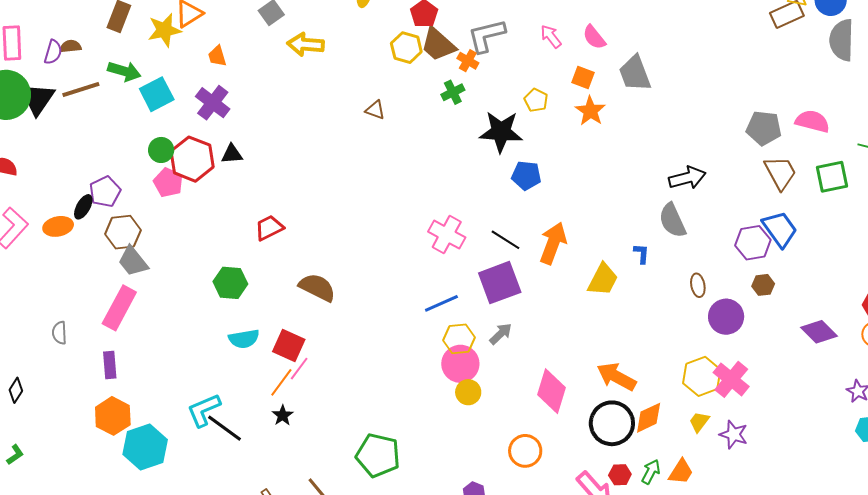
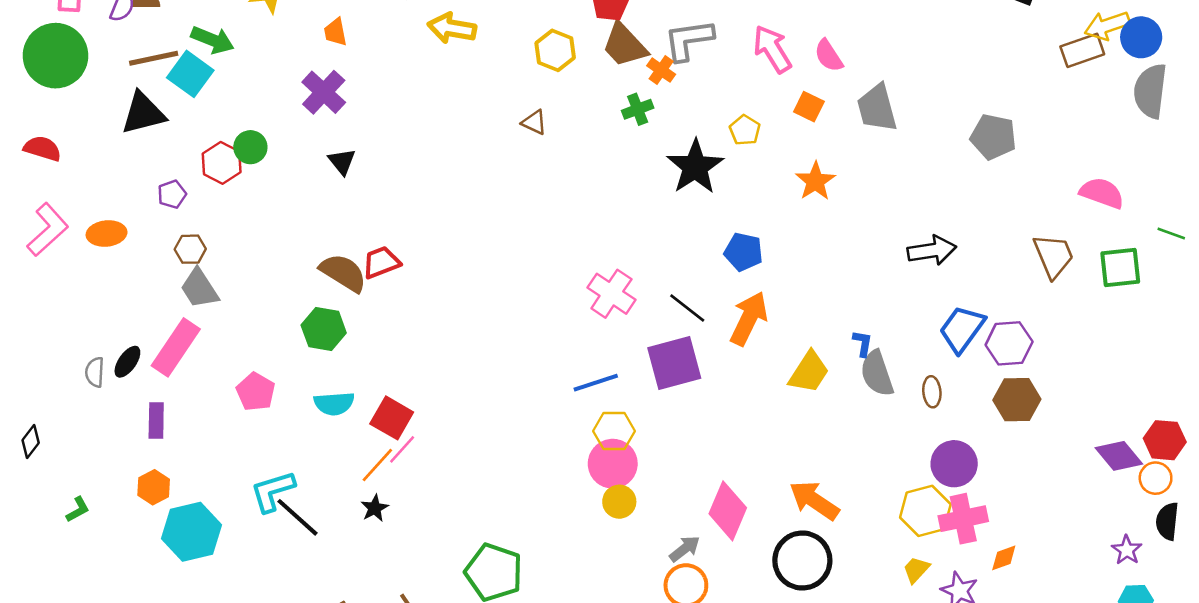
pink arrow: (551, 36) -> (772, 49), size x1.5
yellow hexagon: (406, 48) -> (555, 50), moved
cyan square: (157, 94) -> (190, 74), moved, turned -32
black triangle: (38, 99) -> (143, 113), moved, turned 36
orange star: (590, 111) -> (815, 181), moved
gray pentagon: (764, 128) -> (993, 137), moved
black star: (501, 132) -> (695, 167), turned 30
black triangle: (232, 154) -> (342, 162), turned 50
red hexagon: (192, 159) -> (222, 163), moved, size x0.7
blue pentagon: (526, 175) -> (744, 252), moved
pink pentagon: (168, 182) -> (256, 392), moved
purple pentagon: (105, 192) -> (172, 194), size x0.7
black ellipse: (83, 207) -> (127, 362), moved
gray semicircle: (672, 220) -> (877, 373), moved
blue trapezoid: (780, 229) -> (962, 329), moved, turned -114
brown hexagon: (123, 232) -> (190, 249), size x0.7
brown hexagon: (763, 285) -> (1017, 400), size x1.6
brown semicircle: (317, 287) -> (343, 273), moved
purple circle: (726, 317) -> (954, 464), moved
purple diamond: (819, 332) -> (1119, 456), moved
gray arrow: (501, 334) -> (685, 549), moved
pink cross: (731, 379) -> (963, 519), turned 33
orange hexagon: (113, 416) -> (154, 487), size x0.7
orange diamond: (649, 418) -> (1004, 558), moved, size x0.7
green L-shape: (15, 455) -> (78, 509), moved

